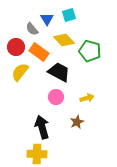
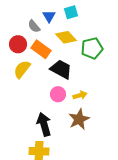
green pentagon: (90, 51) -> (92, 48), turned -30
yellow arrow: (87, 98) -> (80, 95), moved
brown star: (77, 122) -> (79, 119), size x1.5

